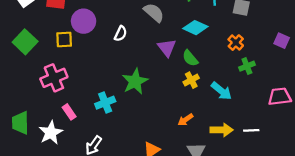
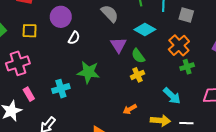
purple circle: (84, 21) -> (61, 17), moved
white semicircle: (121, 34) -> (74, 38), moved
orange cross: (236, 43) -> (179, 45), size x1.5
green star: (135, 81) -> (88, 72), turned 30
cyan arrow: (222, 91) -> (172, 96), moved

